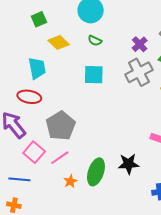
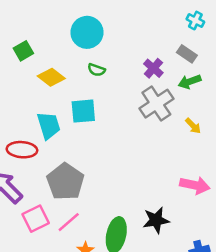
cyan trapezoid: (37, 68) -> (49, 125), moved
cyan square: (94, 75) -> (83, 111), moved
pink square: (34, 152) -> (36, 219), turned 30

